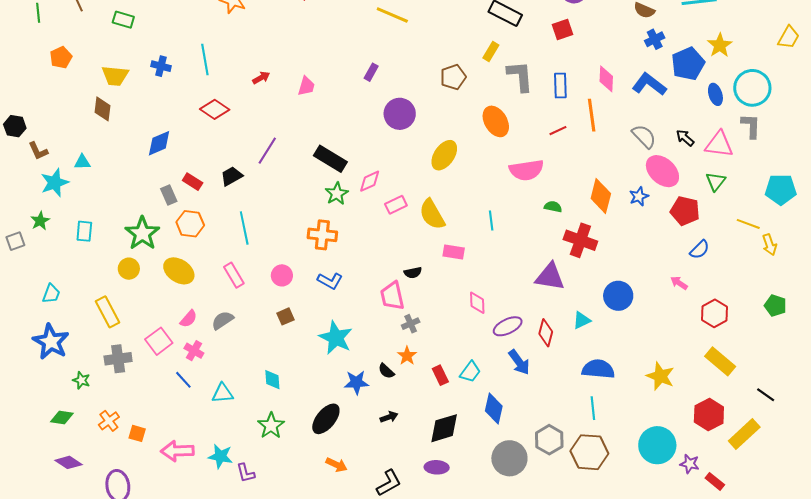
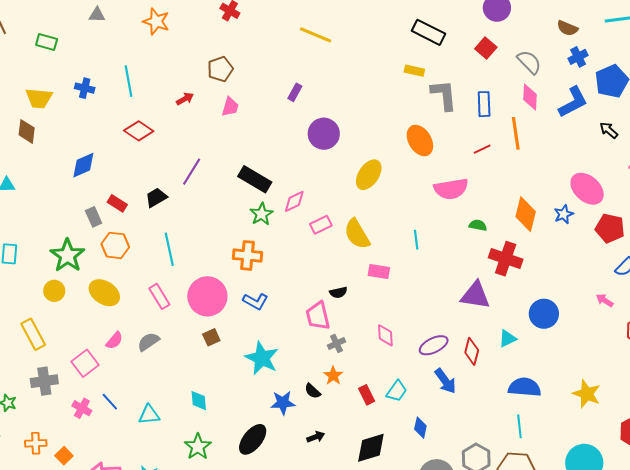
red square: (563, 30) -> (486, 48), turned -30
yellow rectangle: (491, 52) -> (414, 71), turned 72
brown pentagon: (453, 77) -> (220, 69), moved
blue L-shape: (649, 84) -> (573, 102), turned 116
gray semicircle: (644, 136) -> (529, 62), moved
black arrow: (685, 138) -> (609, 130), moved
pink circle: (282, 275) -> (207, 296), size x1.8
pink diamond: (477, 303) -> (385, 335), moved
pink cross: (194, 351) -> (82, 408), moved
blue diamond: (494, 409) -> (420, 428), size x0.7
orange cross: (109, 421) -> (36, 443), turned 35
orange square: (137, 433) -> (64, 456), turned 30

